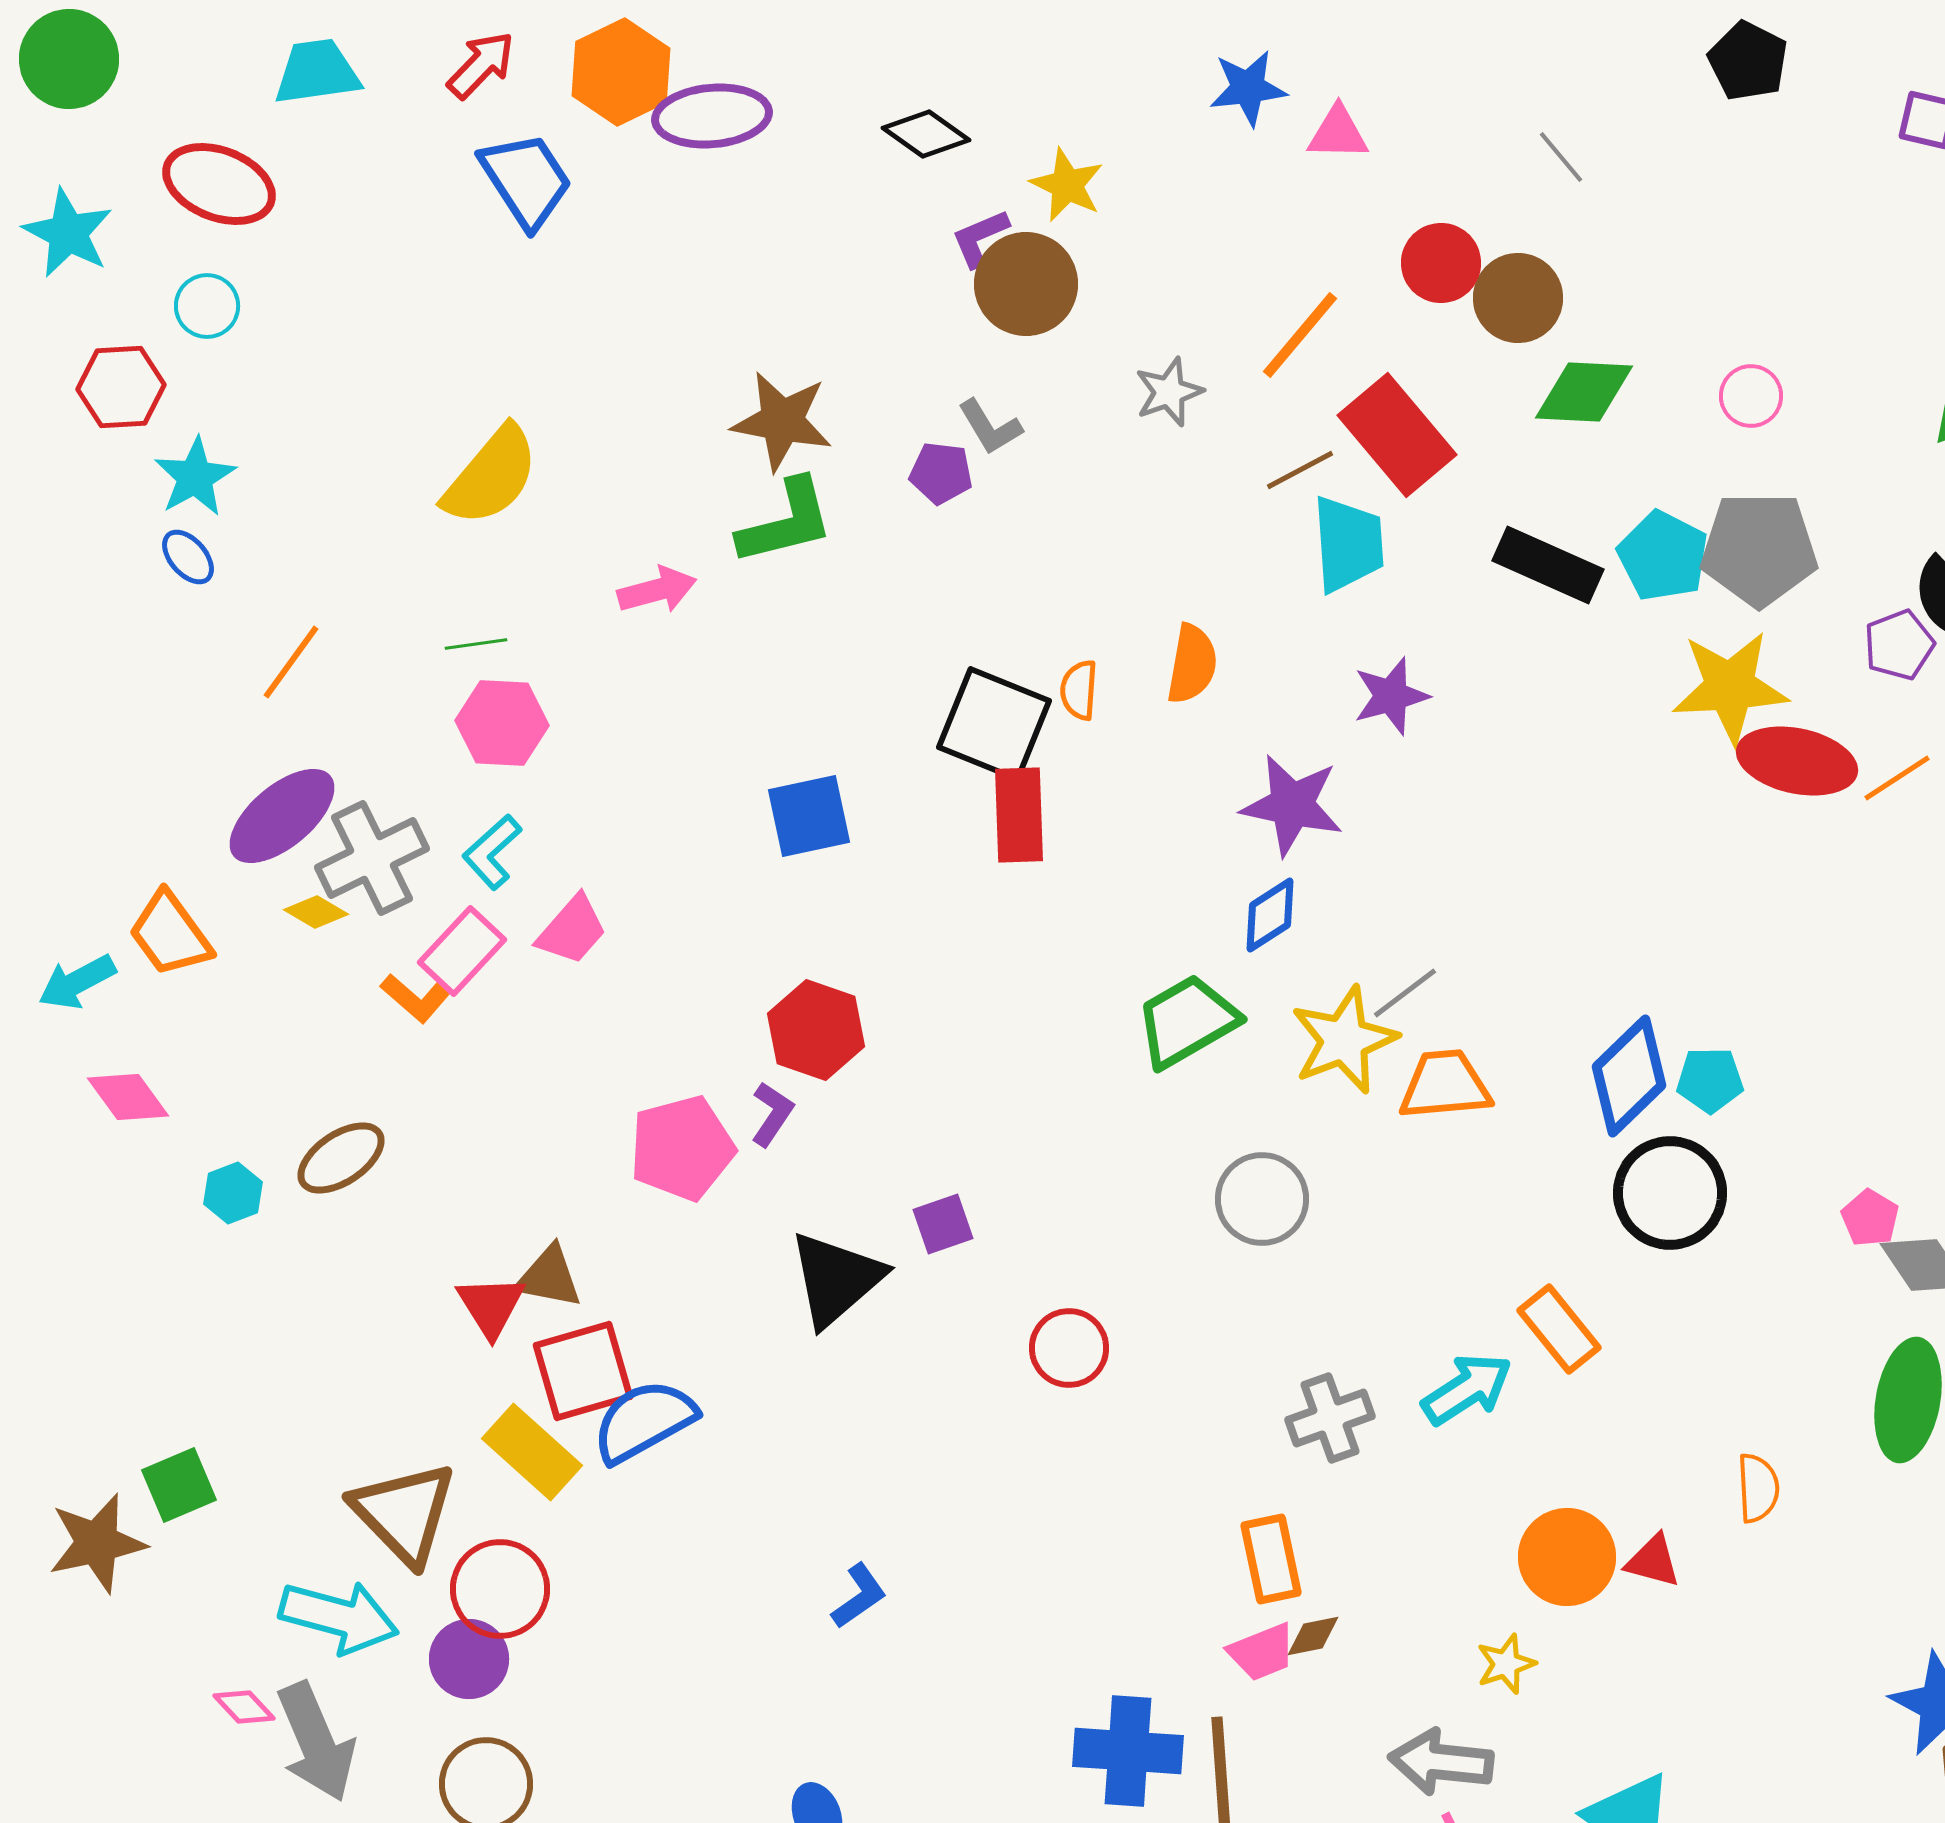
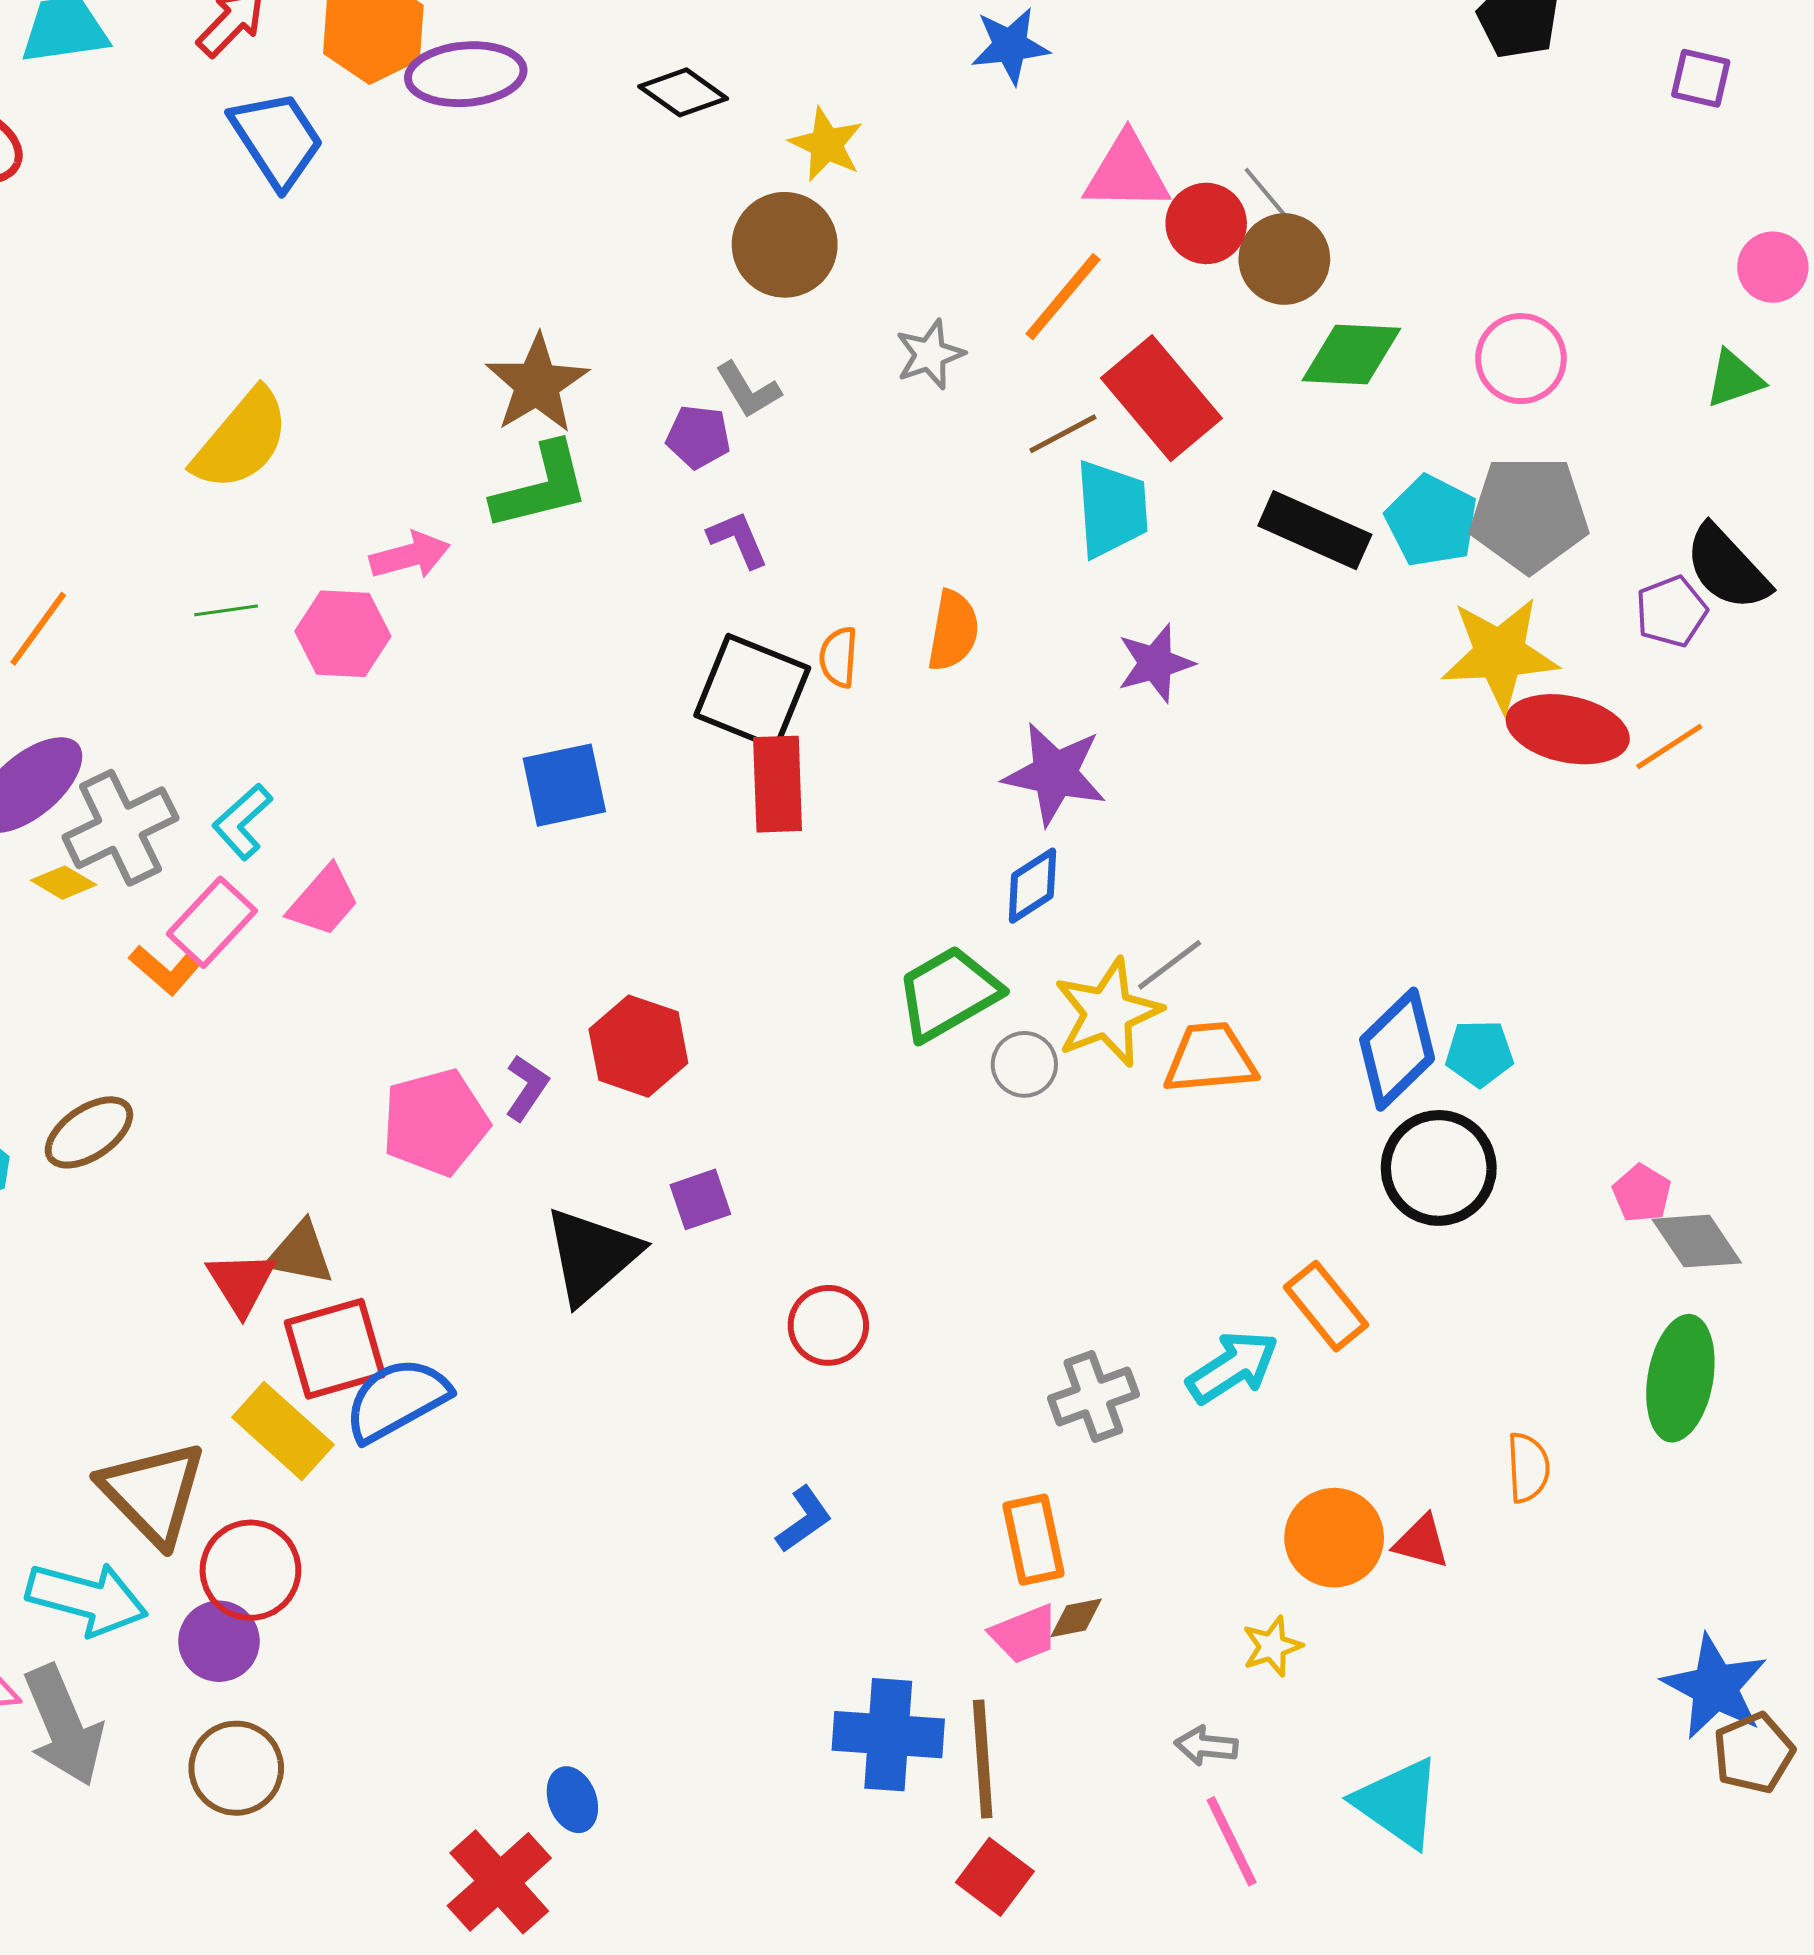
pink triangle: (1338, 133) -> (1127, 173), moved, size x1.4
gray line: (1561, 157) -> (1266, 193), moved
purple L-shape: (980, 238) -> (738, 539), moved, turned 90
pink circle: (1751, 396) -> (1521, 359), size x1.4
brown star: (782, 421) -> (537, 384), turned 30
pink hexagon: (502, 723) -> (343, 634), moved
red hexagon: (816, 1030) -> (638, 1046), moved
gray circle: (1262, 1199) -> (1024, 1064), moved, size x0.7
blue L-shape: (859, 1596) -> (804, 1519), moved
gray arrow: (1441, 1762) -> (1206, 1746), size x0.6

